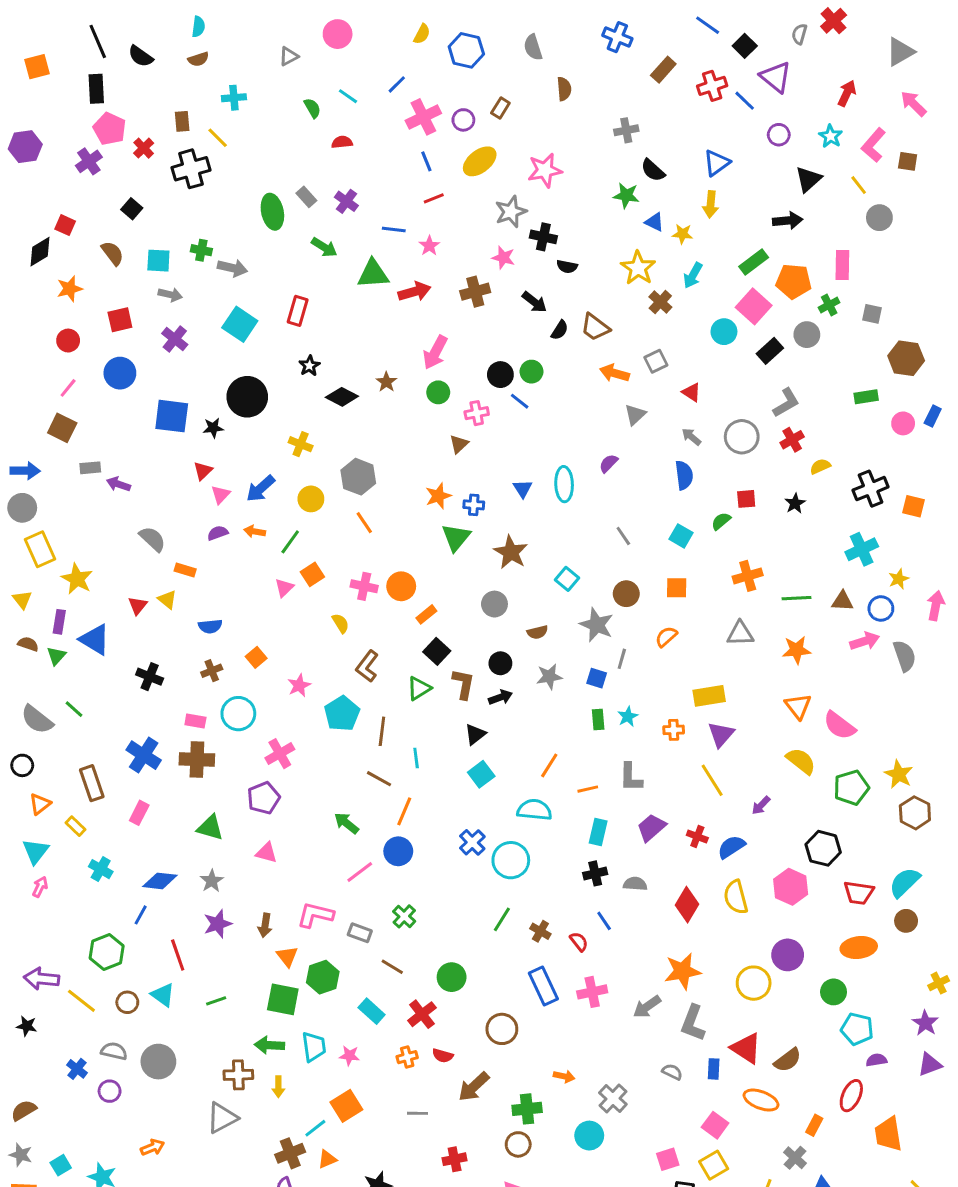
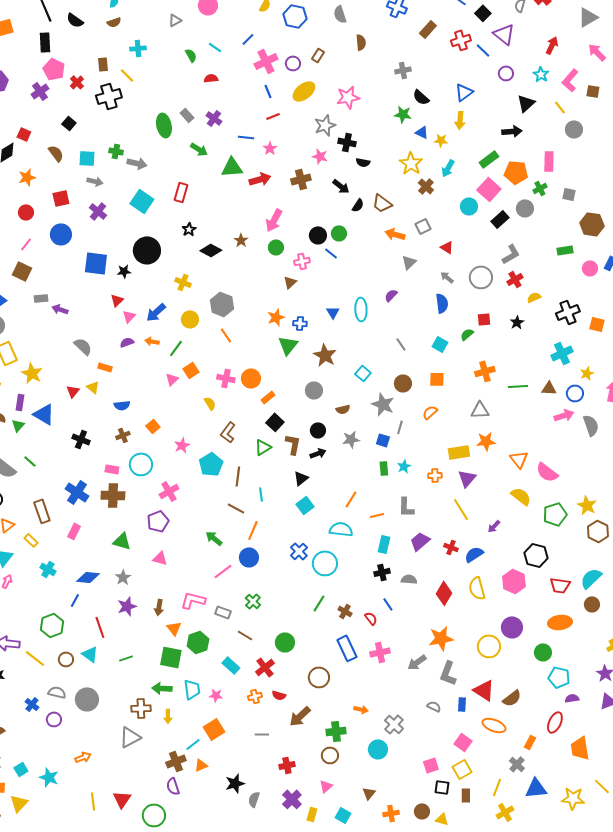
orange star: (797, 650) -> (486, 441), moved

